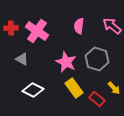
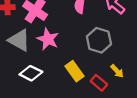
gray triangle: (22, 59) -> (19, 40), size x1.6
pink star: (66, 62) -> (48, 39), moved

